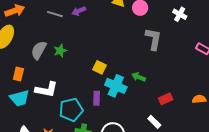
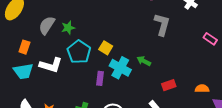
cyan pentagon: (71, 110) -> (79, 52), moved, turned -30

